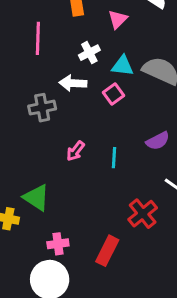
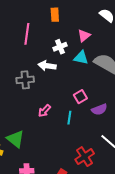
pink triangle: (118, 19) -> (84, 36), moved
pink square: (113, 94) -> (80, 97), moved

